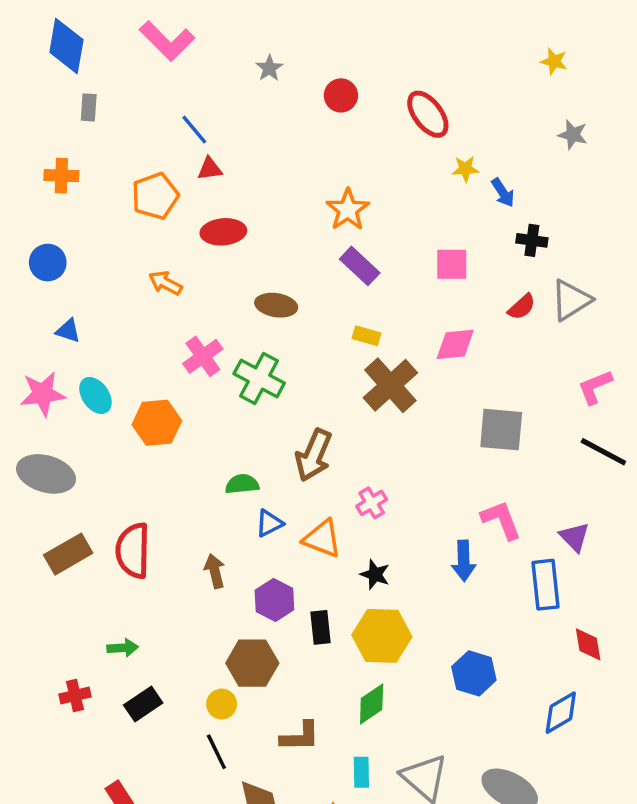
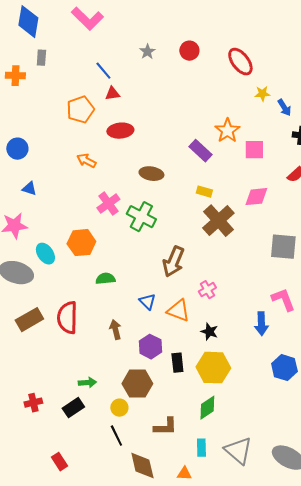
gray star: (269, 68) -> (147, 52), moved
orange cross: (61, 176) -> (15, 76), moved
orange star: (348, 210) -> (227, 131), moved
cyan ellipse: (95, 395) -> (45, 254), moved
green semicircle: (242, 484) -> (105, 279), moved
blue triangle: (269, 523) -> (147, 302), turned -48
green arrow: (123, 648) -> (87, 383), moved
blue hexagon: (474, 673) -> (284, 368), moved

